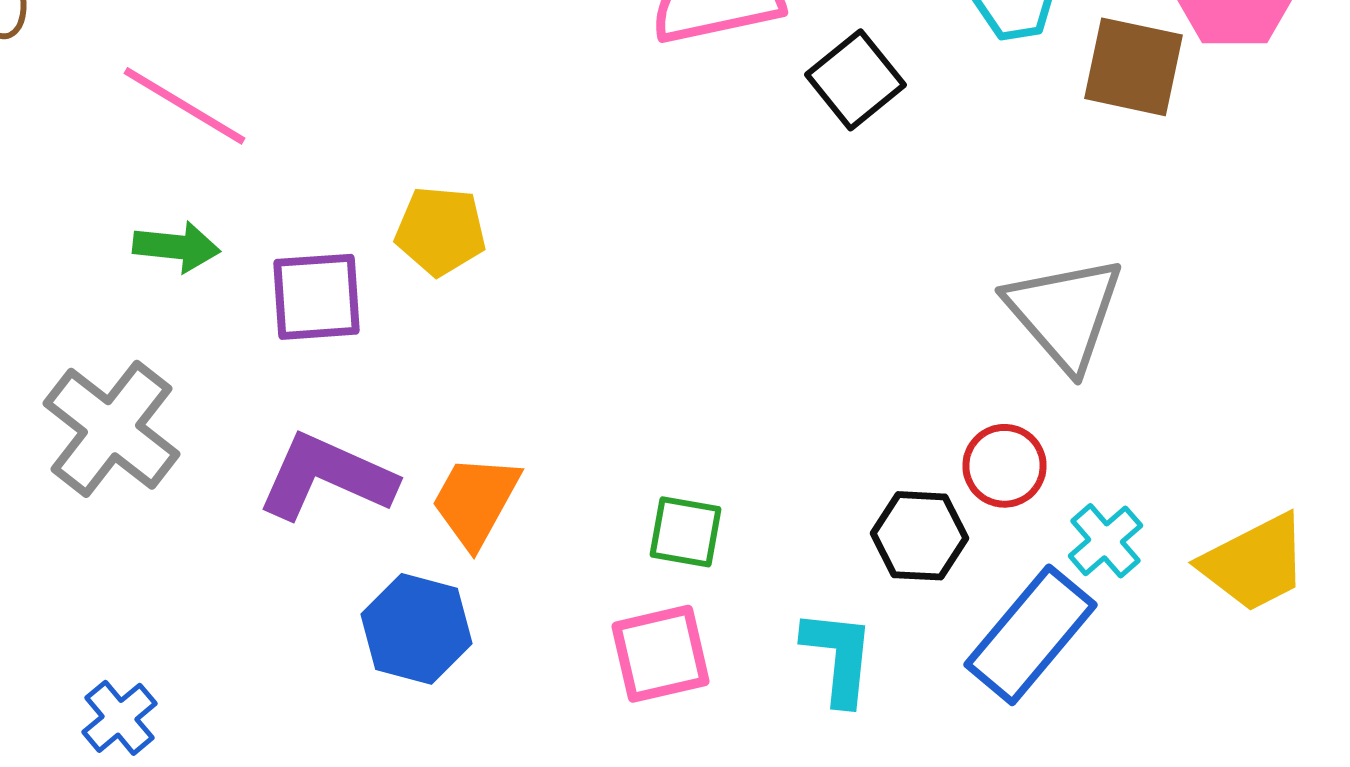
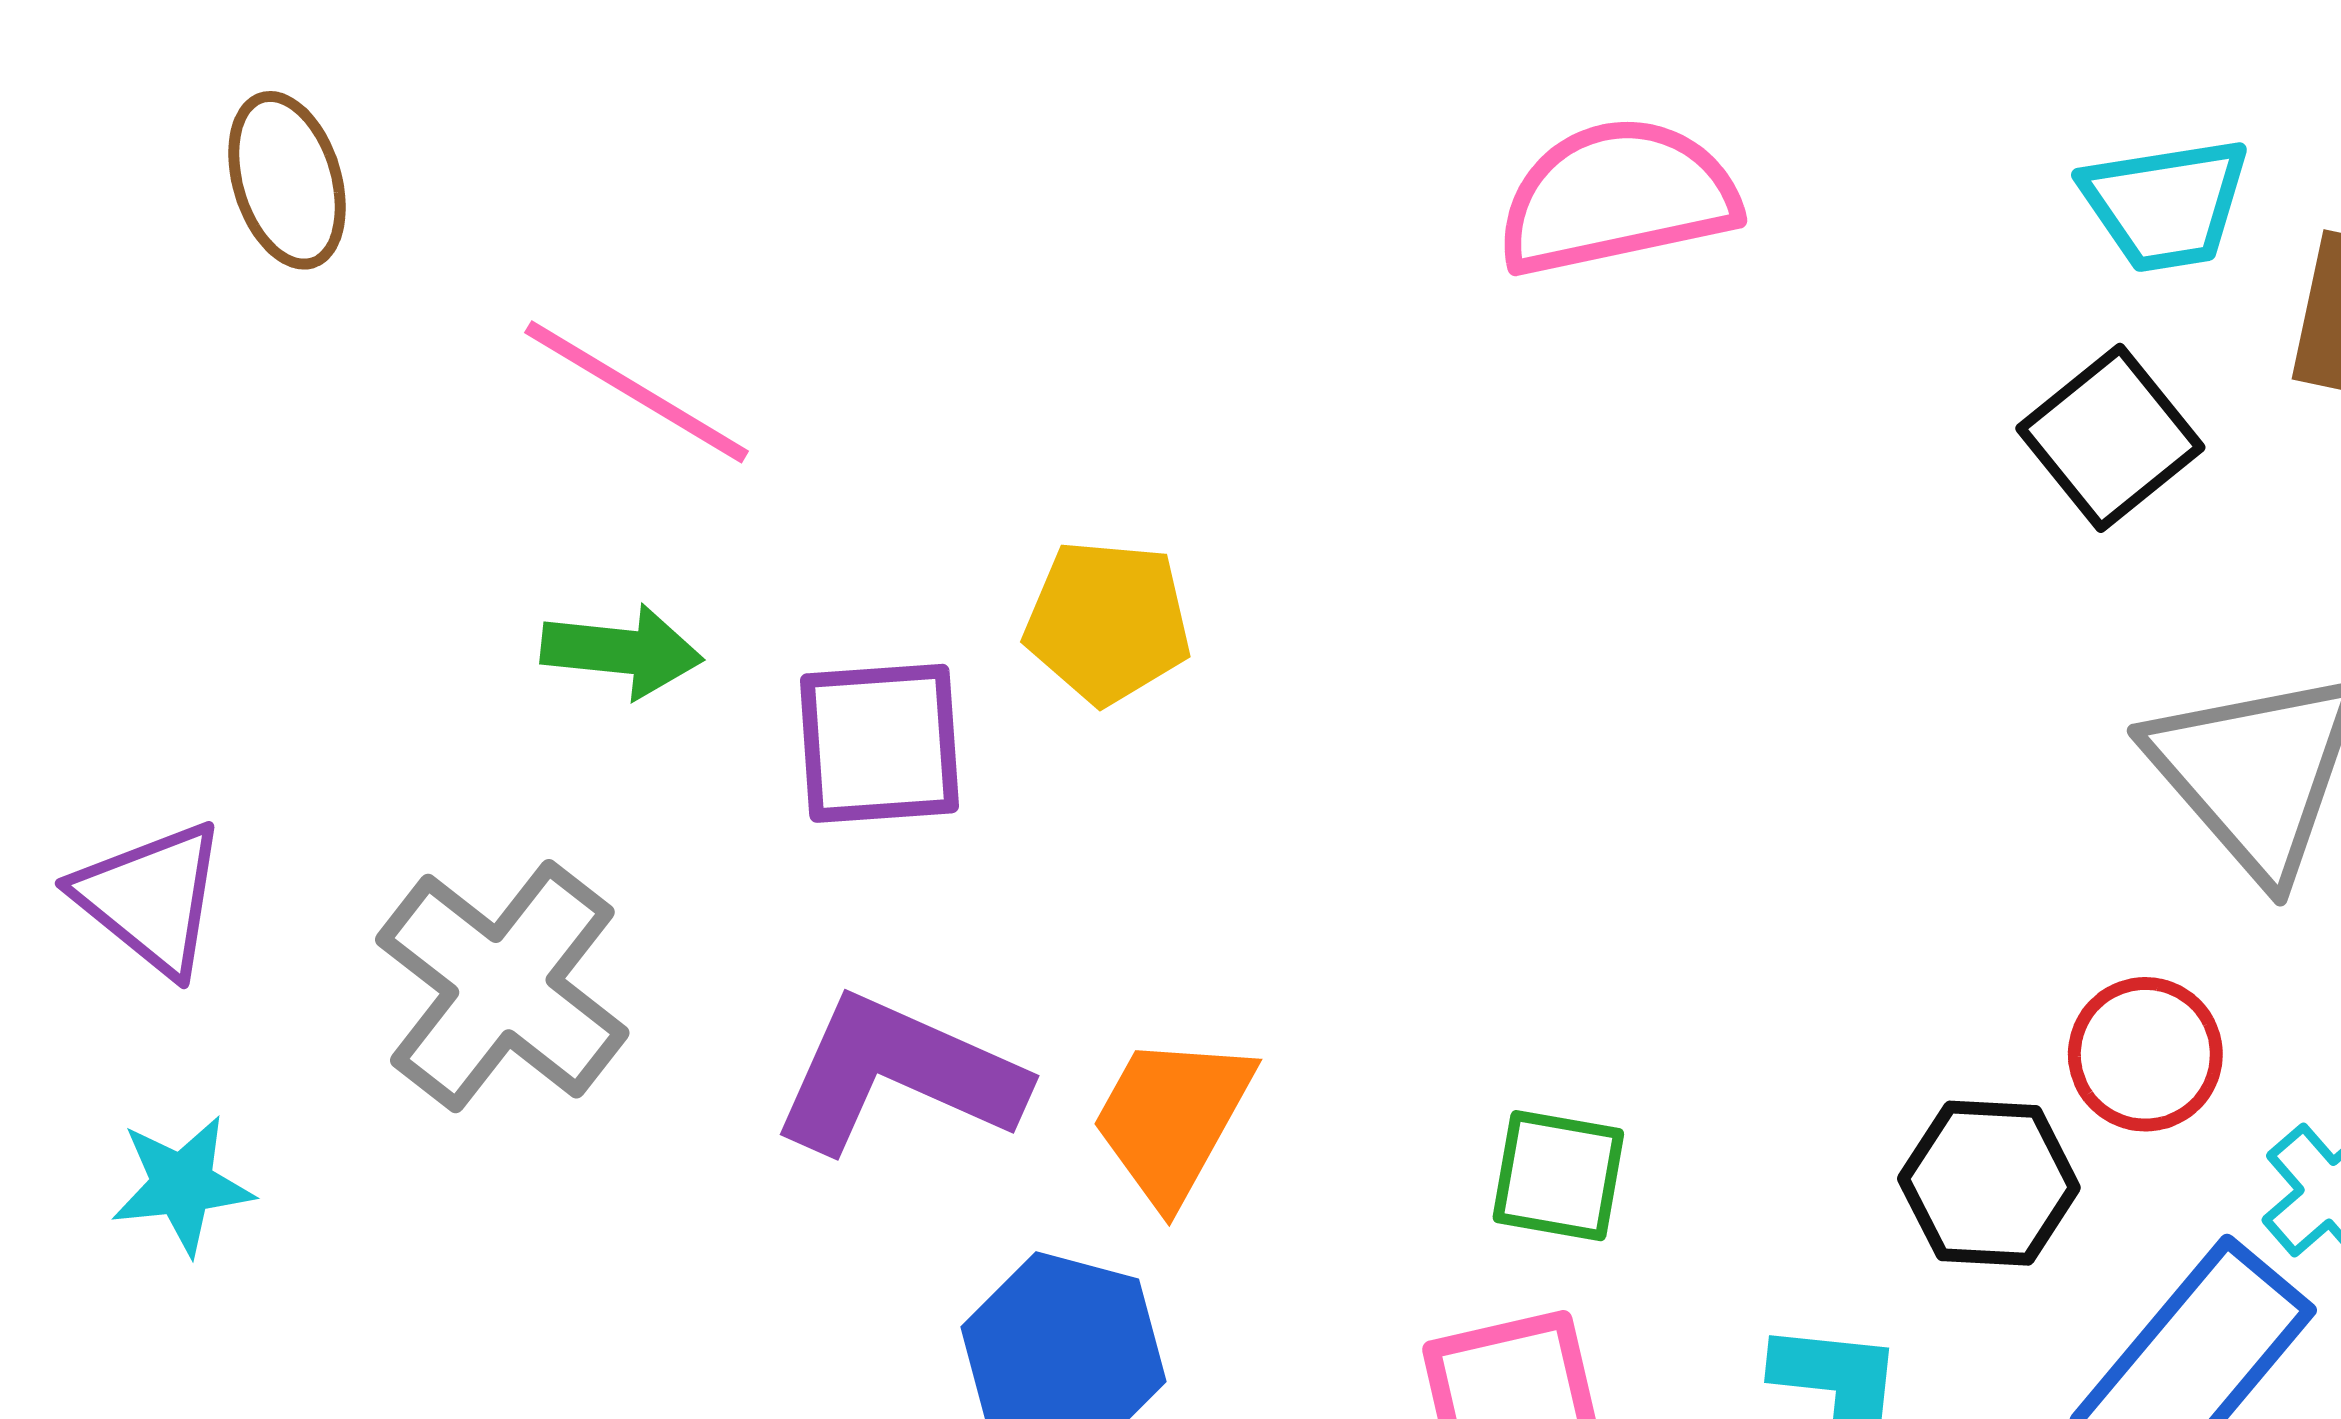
black square: (856, 80) -> (2110, 438), moved

